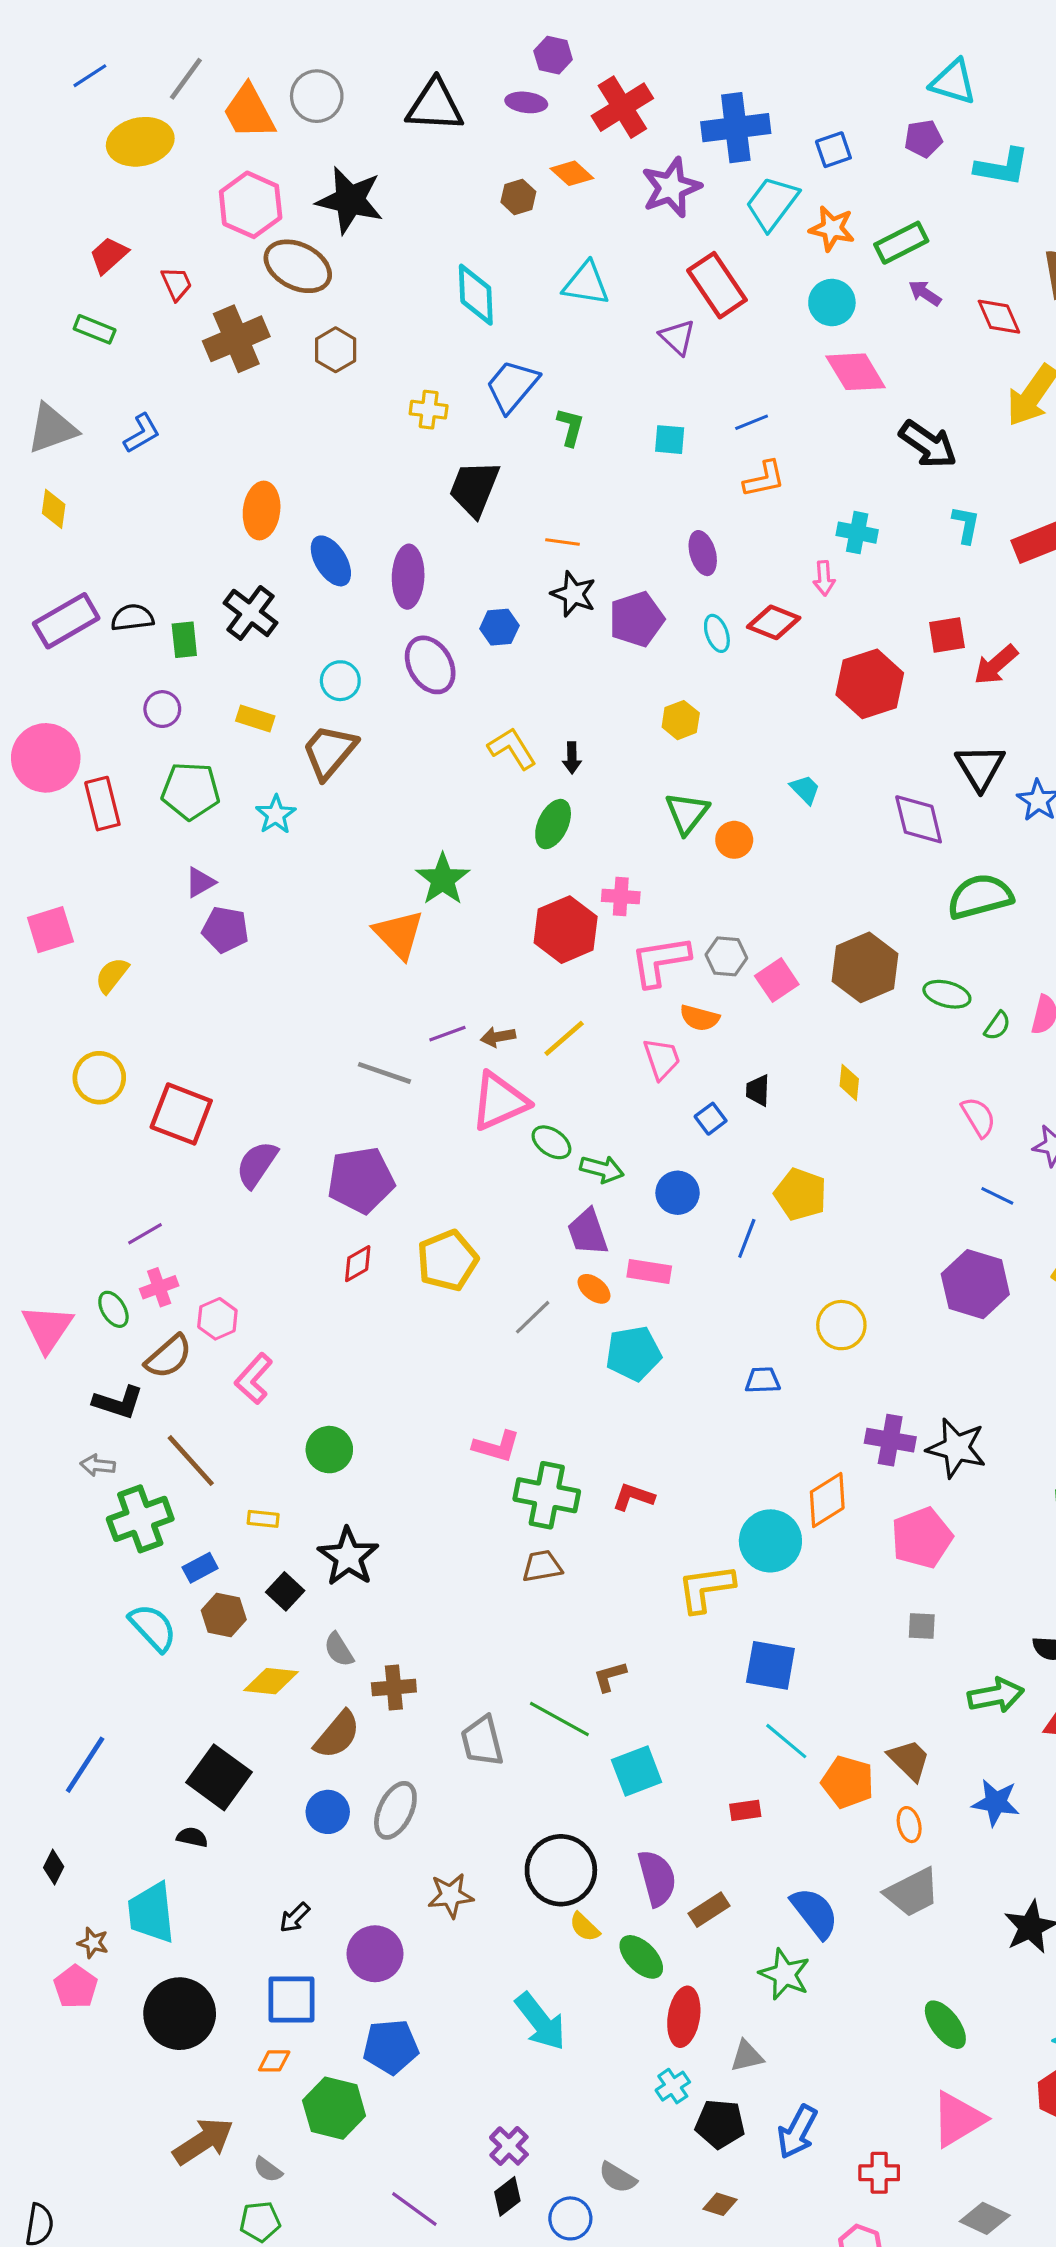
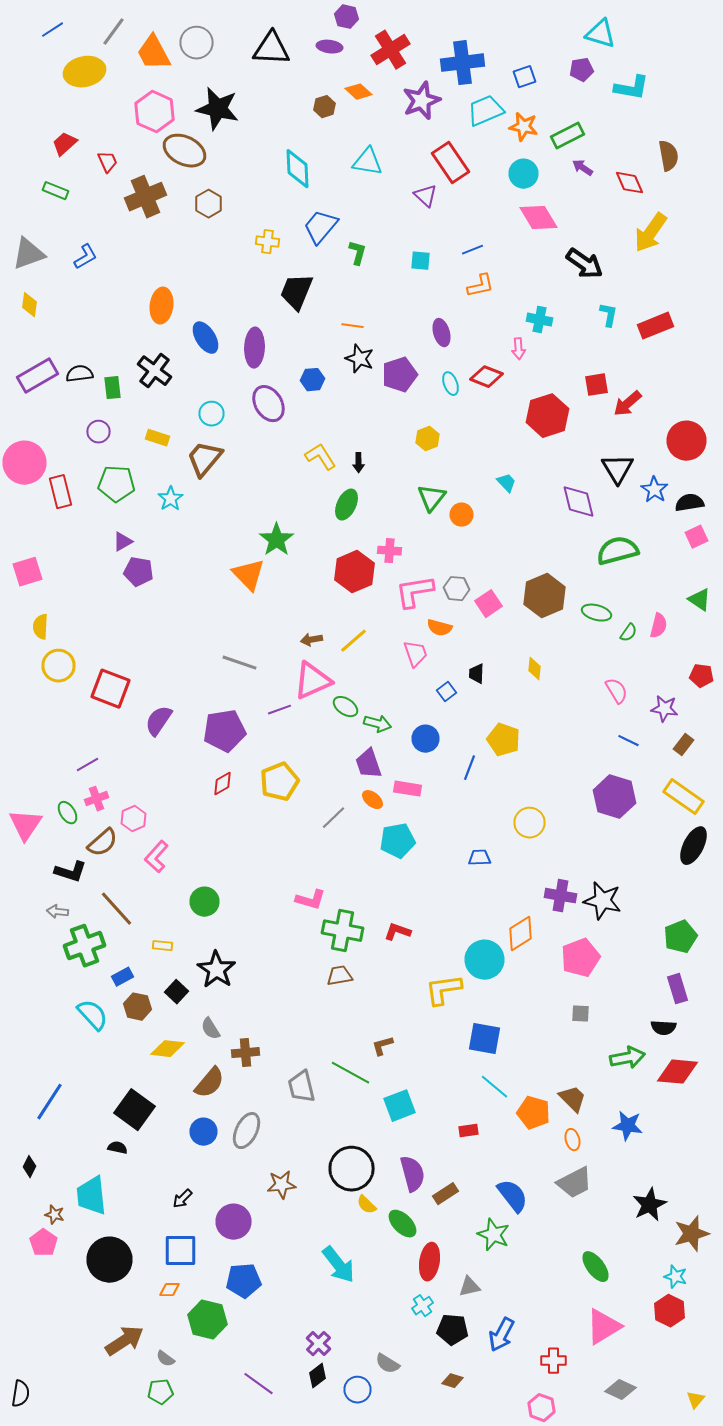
cyan trapezoid: (772, 203) -> (486, 111), turned 30
yellow semicircle: (112, 975) -> (40, 627), moved, turned -35
purple line: (447, 1034) -> (280, 710), moved

